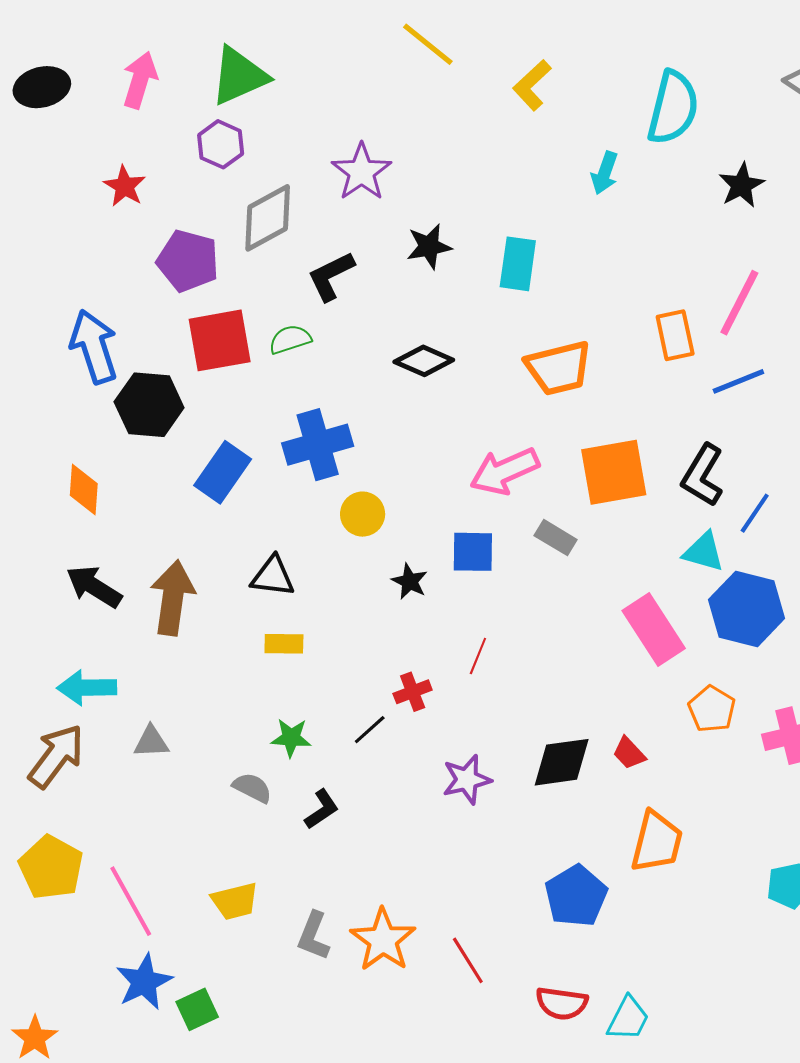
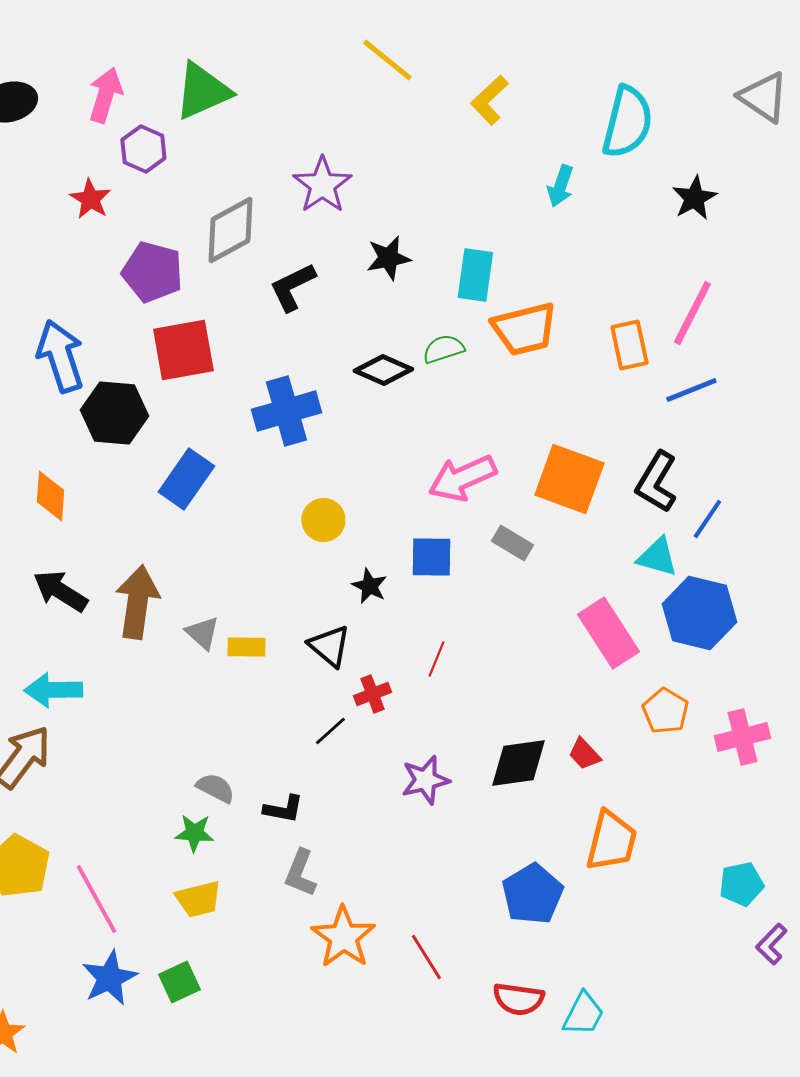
purple hexagon: (221, 144) -> (143, 149), moved
green semicircle: (290, 339) -> (443, 349), moved
orange trapezoid: (559, 368) -> (524, 329), moved
blue cross: (318, 445) -> (286, 411), moved
orange square: (614, 472) -> (569, 479), turned 30
black triangle: (273, 576) -> (329, 646), moved, turned 33
green star: (291, 738) -> (194, 833), moved
gray triangle: (151, 742) -> (202, 633), moved, turned 45
black L-shape: (322, 809) -> (283, 809), turned 45
gray L-shape: (314, 936) -> (300, 873), moved
green square: (197, 1009) -> (179, 982), moved

